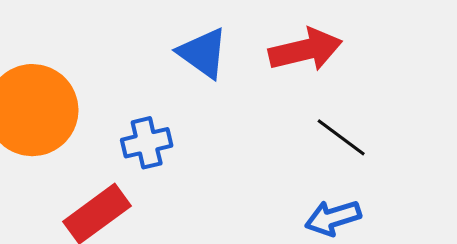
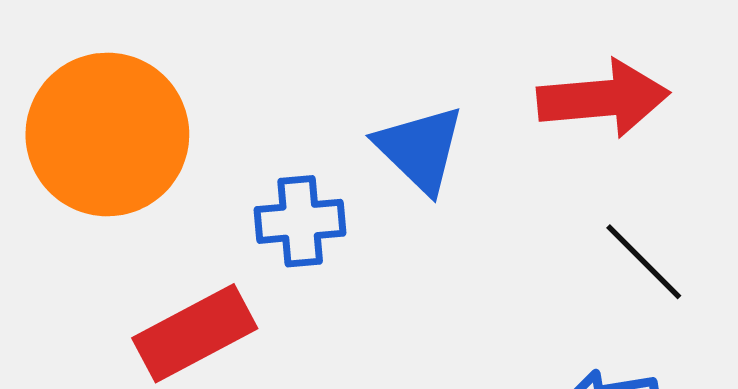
blue triangle: (203, 53) -> (420, 149), moved

